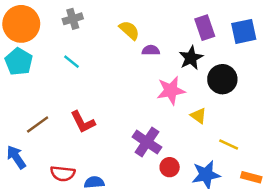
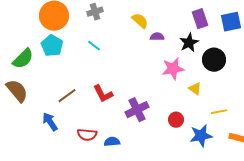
purple cross: (147, 142) -> (137, 110), moved, turned 30
yellow line: (229, 145) -> (219, 112), turned -35
red circle: (170, 167) -> (176, 120), moved

